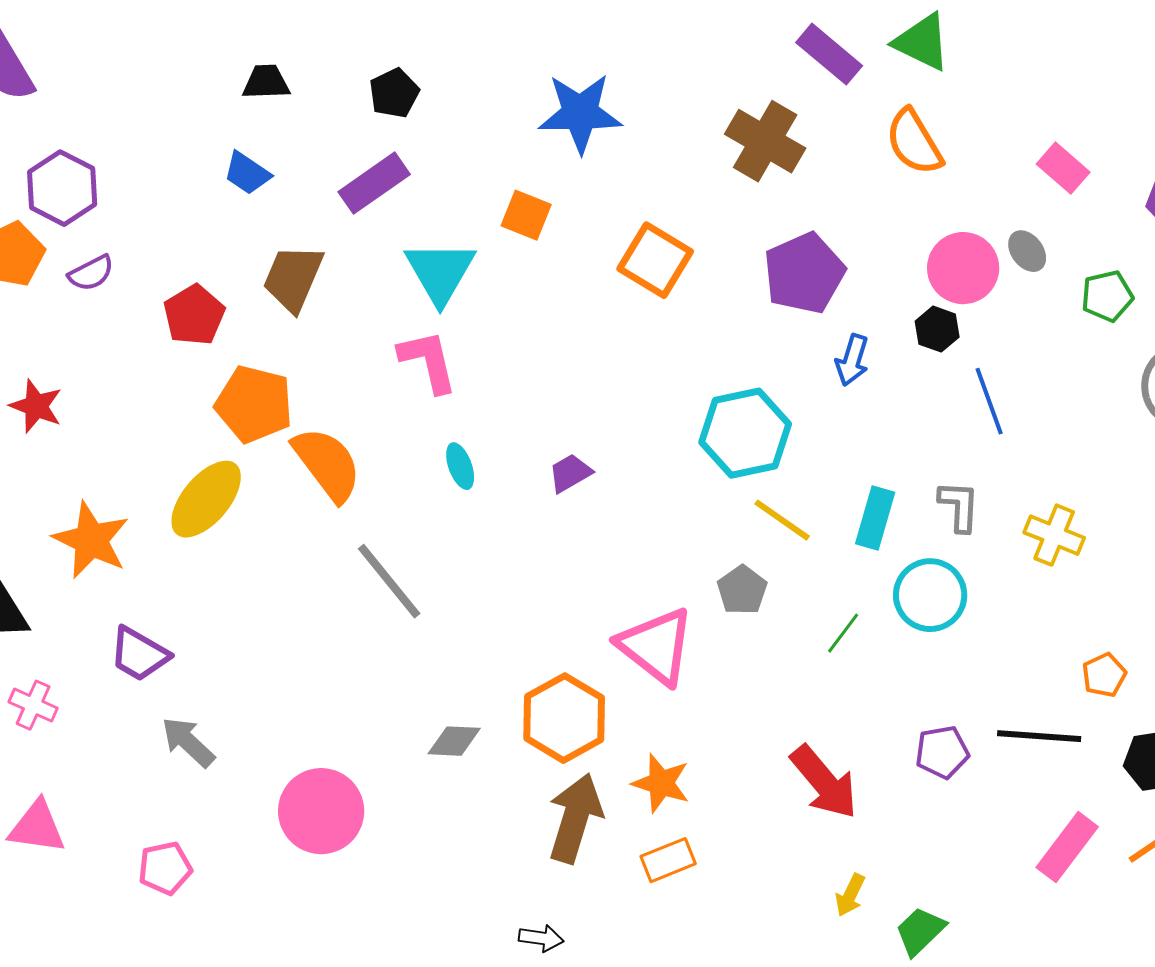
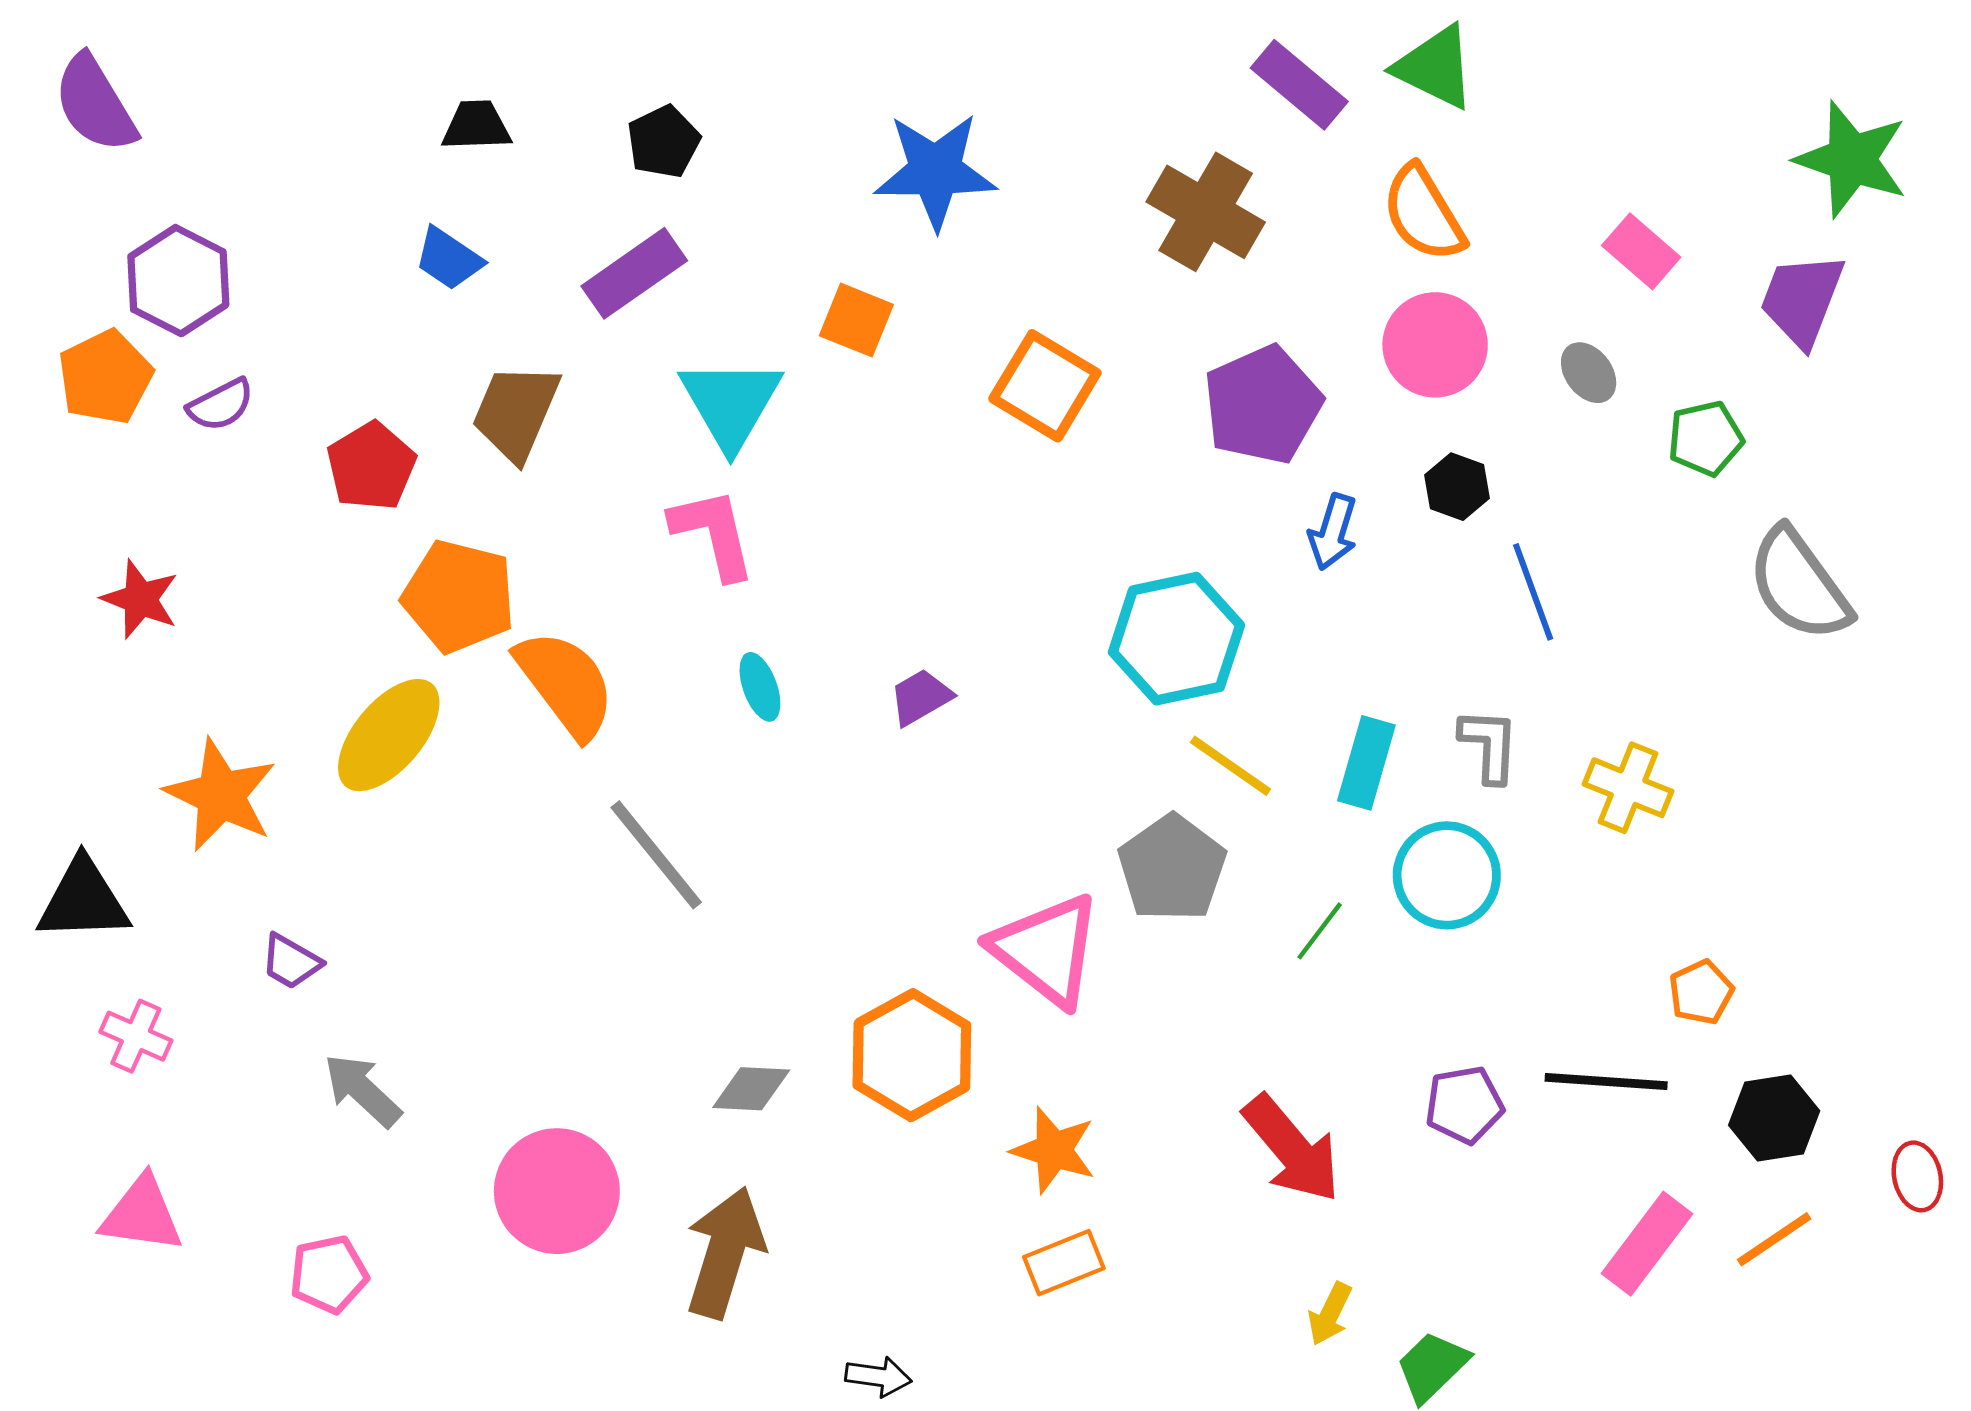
pink circle: (963, 268) -> (1435, 345), moved
gray pentagon: (742, 590) -> (1172, 868), size x1.5
purple trapezoid: (139, 654) -> (291, 962), size x0.7
brown arrow: (575, 818) -> (725, 1252), moved

